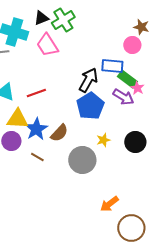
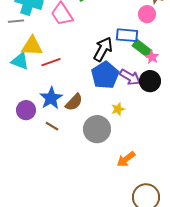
purple arrow: (123, 97) -> (130, 77), moved
yellow triangle: (17, 119) -> (32, 46), moved
black circle: (135, 142) -> (150, 81), moved
orange arrow: (109, 204) -> (126, 159), moved

